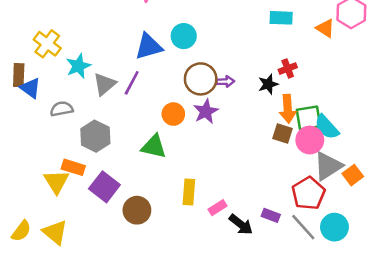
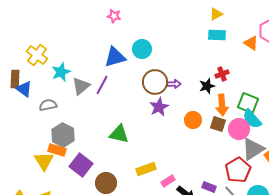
orange circle: (173, 114) -> (193, 120), moved
green square: (308, 118) -> (248, 103), moved, turned 30
gray hexagon: (95, 136) -> (63, 135), moved
yellow rectangle: (189, 192) -> (146, 169), turned 66

